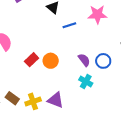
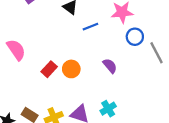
blue circle: (103, 61) -> (135, 37), moved
cyan cross: (86, 81) -> (108, 109), moved, turned 32

